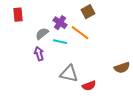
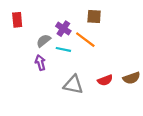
brown square: (88, 12) -> (94, 16), turned 32
red semicircle: (89, 86) -> (105, 80), moved

